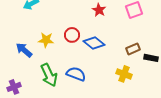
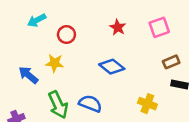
red circle: (72, 35) -> (66, 35), moved
brown rectangle: (133, 49) -> (171, 62), moved

